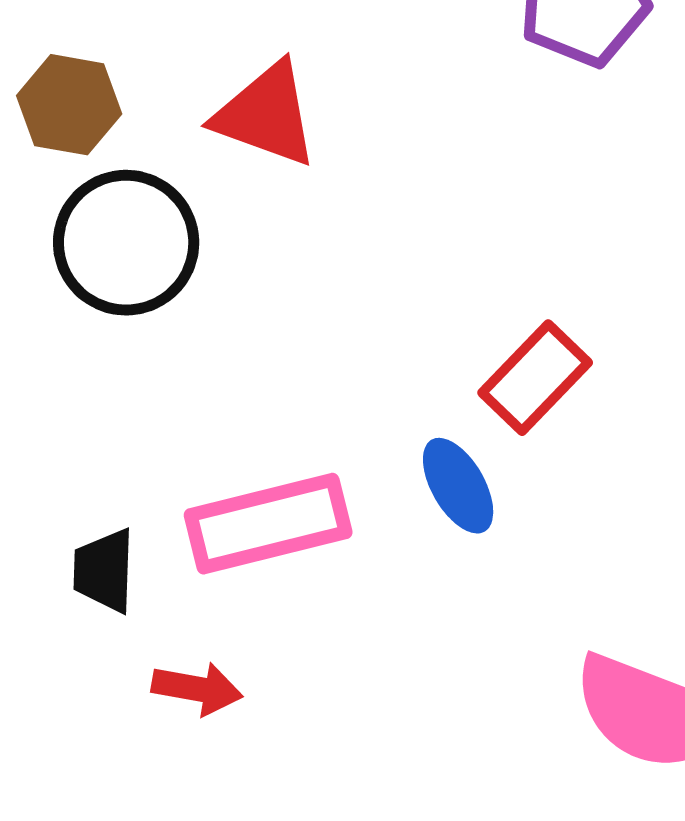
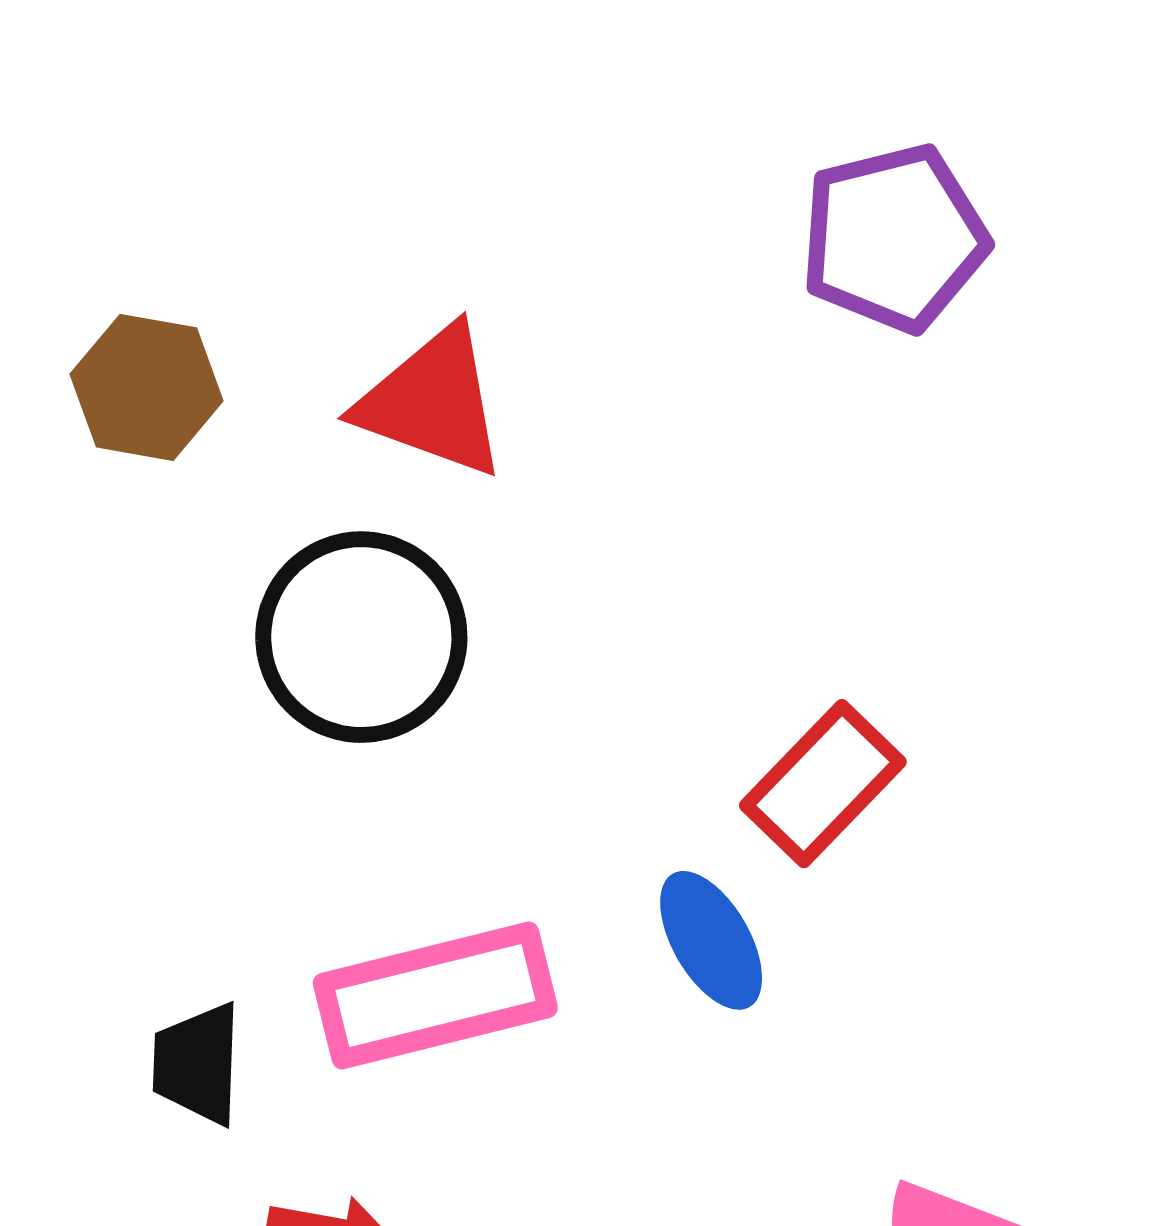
black circle: (126, 243) -> (361, 637), moved

